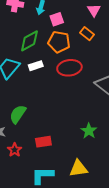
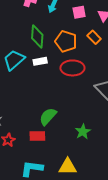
pink square: (57, 19) -> (79, 12), moved
green diamond: (29, 41) -> (37, 37), turned -65
green semicircle: (18, 114) -> (48, 116), moved

